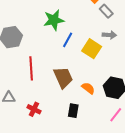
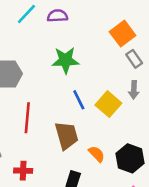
gray arrow: (109, 35) -> (134, 90), turned 80
blue line: (68, 40) -> (79, 100), moved, turned -63
red cross: (34, 109) -> (23, 171), turned -32

